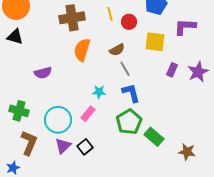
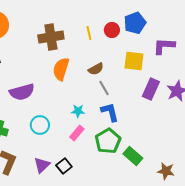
red circle: (129, 22) -> (112, 30), moved
purple rectangle: (172, 70) -> (151, 89), size x1.5
purple semicircle: (43, 73) -> (22, 92), size x1.4
pink rectangle: (88, 114) -> (77, 133), moved
cyan circle: (58, 120) -> (40, 125), moved, size x0.7

